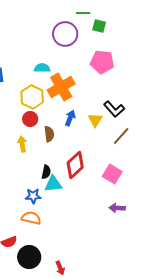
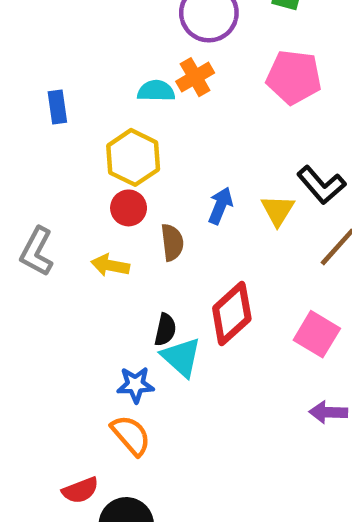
orange cross: (61, 87) -> (195, 77), moved, size x0.6
yellow arrow: (22, 144) -> (110, 265), turned -70
cyan triangle: (53, 184) -> (181, 357), turned 48
orange semicircle: (31, 218) -> (131, 435), turned 36

